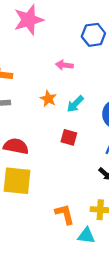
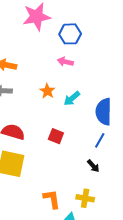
blue hexagon: (93, 35) -> (70, 34), moved
red square: (69, 137) -> (56, 136), moved

